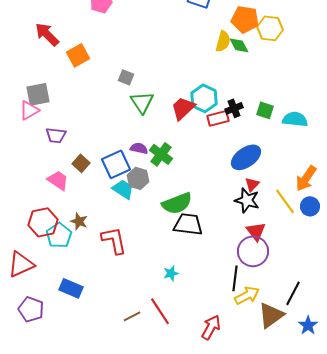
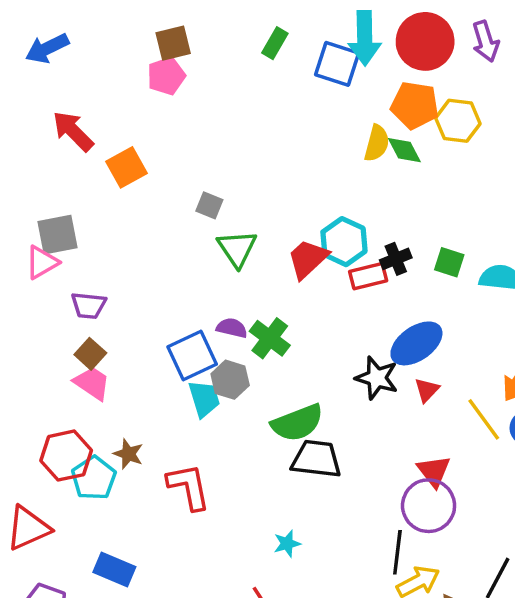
brown square: (81, 163) -> (90, 354), moved
cyan trapezoid: (123, 189) -> (204, 399), turned 40
black star: (247, 200) -> (377, 378), moved

